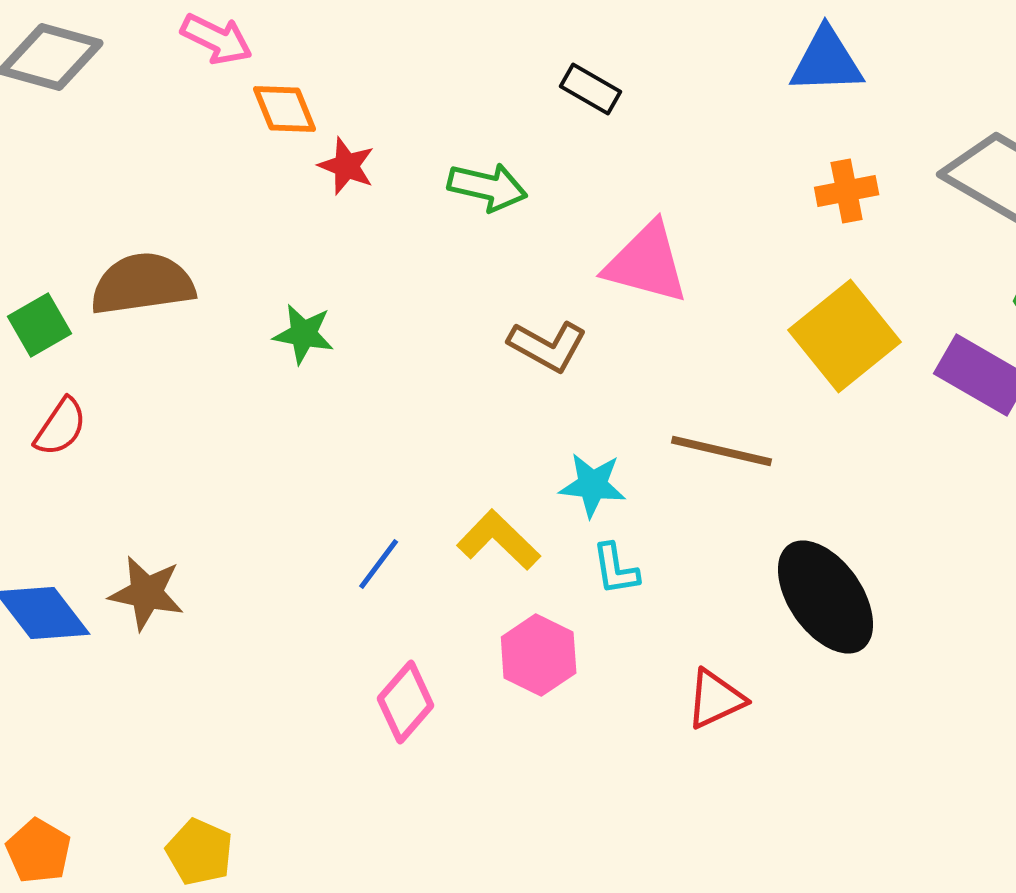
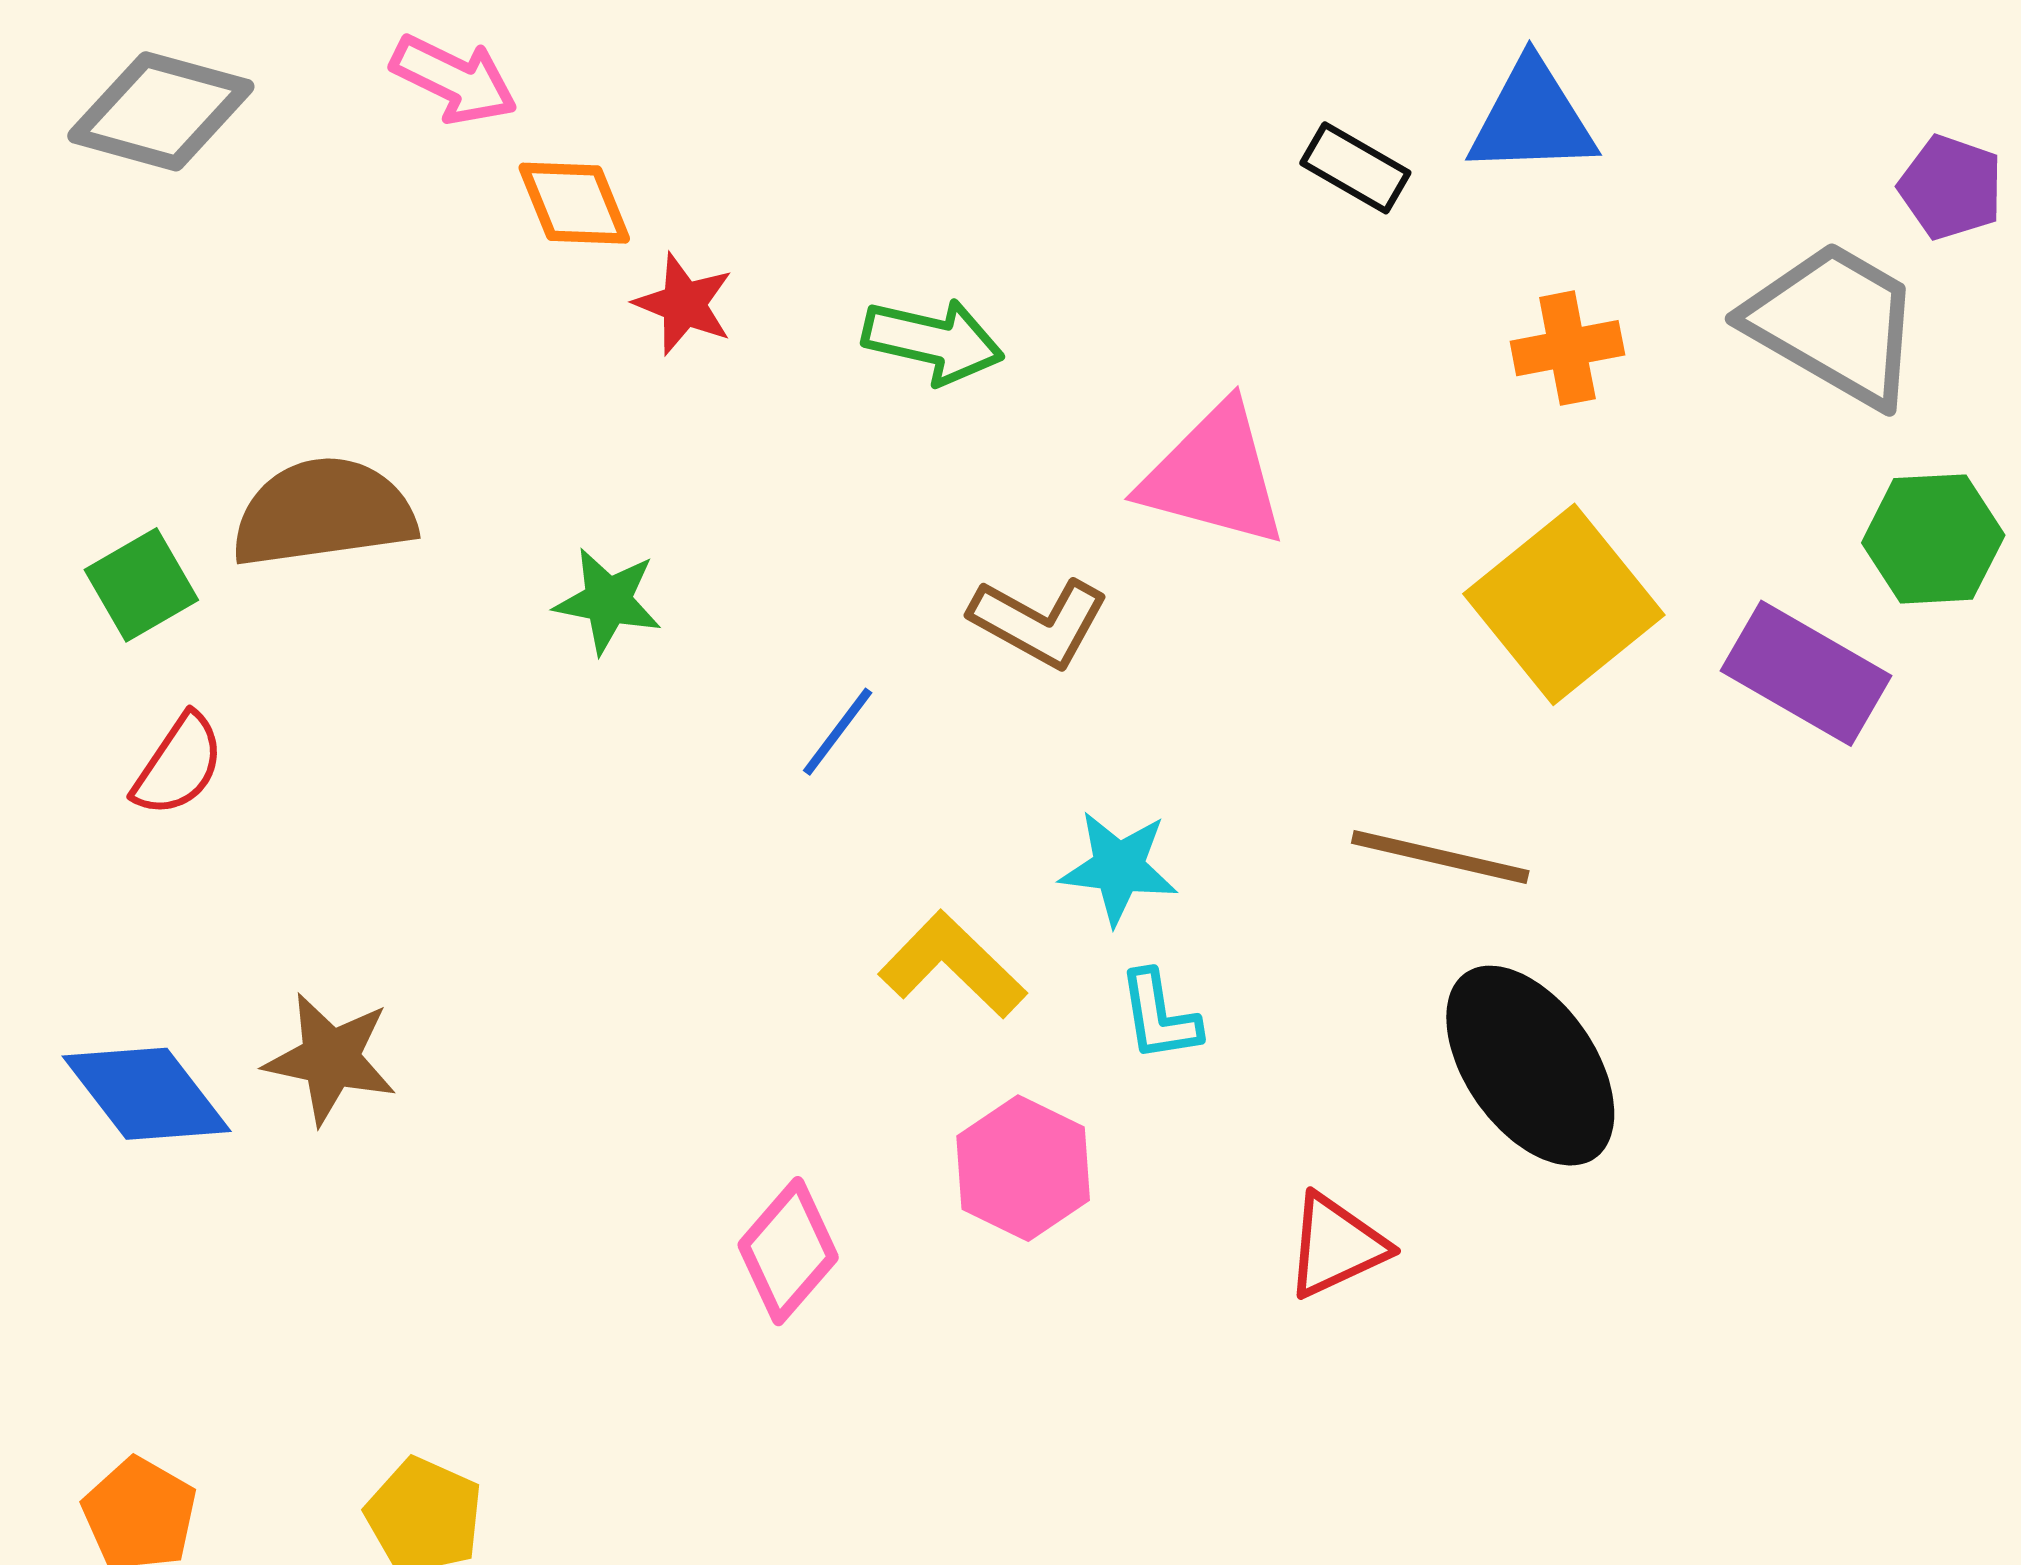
black rectangle: (591, 89) -> (1355, 168), moved
brown line: (722, 451) -> (1440, 857), moved
blue line: (379, 564) -> (838, 732), moved

